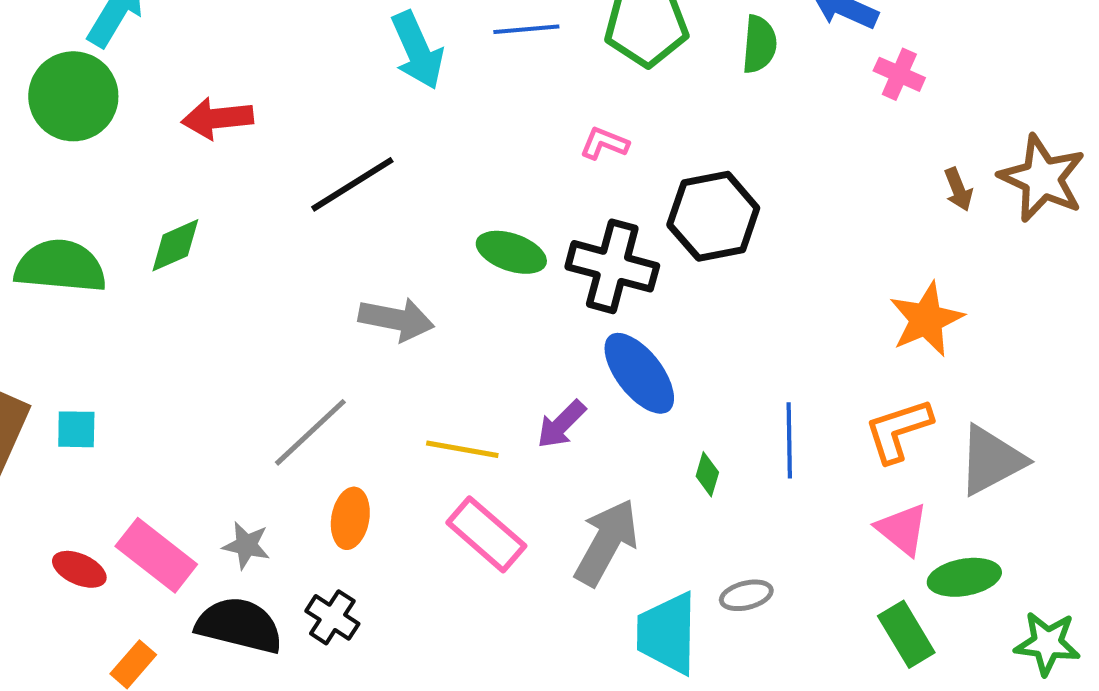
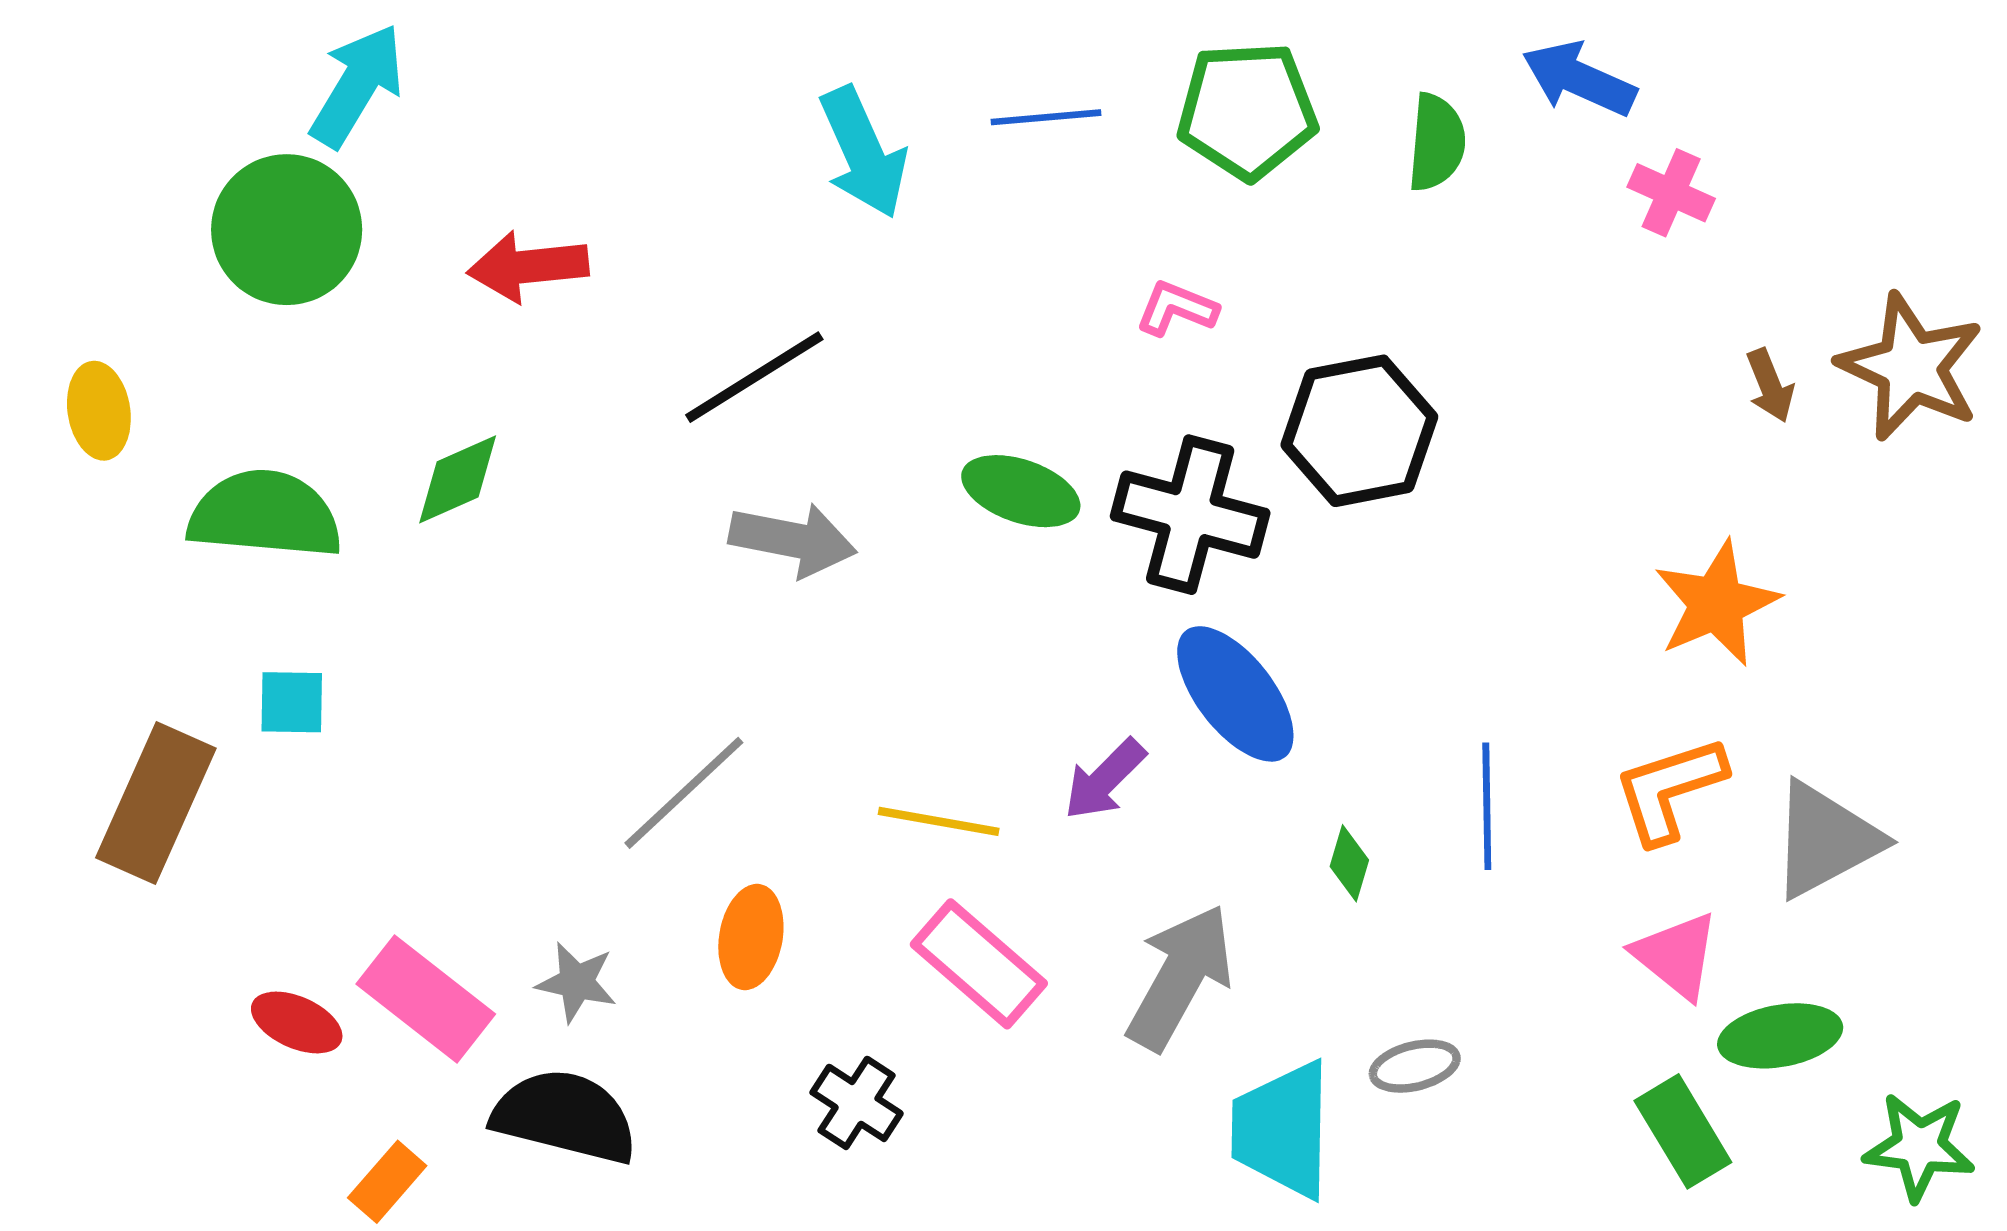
gray arrow: (396, 319) -> (793, 540), moved
cyan square: (76, 429) -> (292, 702), moved
black cross: (332, 617) -> (857, 1103), moved

